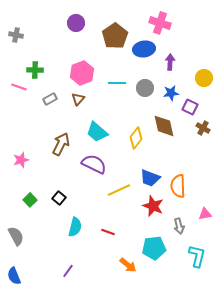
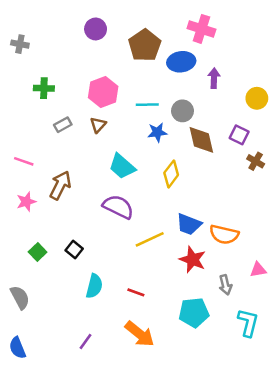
pink line: (19, 87) -> (24, 161), moved
blue star: (171, 93) -> (157, 132), moved
brown diamond: (164, 126) -> (201, 140), moved
brown arrow: (61, 144) -> (60, 185), moved
orange semicircle: (178, 186) -> (224, 234), turned -75
orange arrow: (128, 265) -> (140, 334), moved, size x1.4

